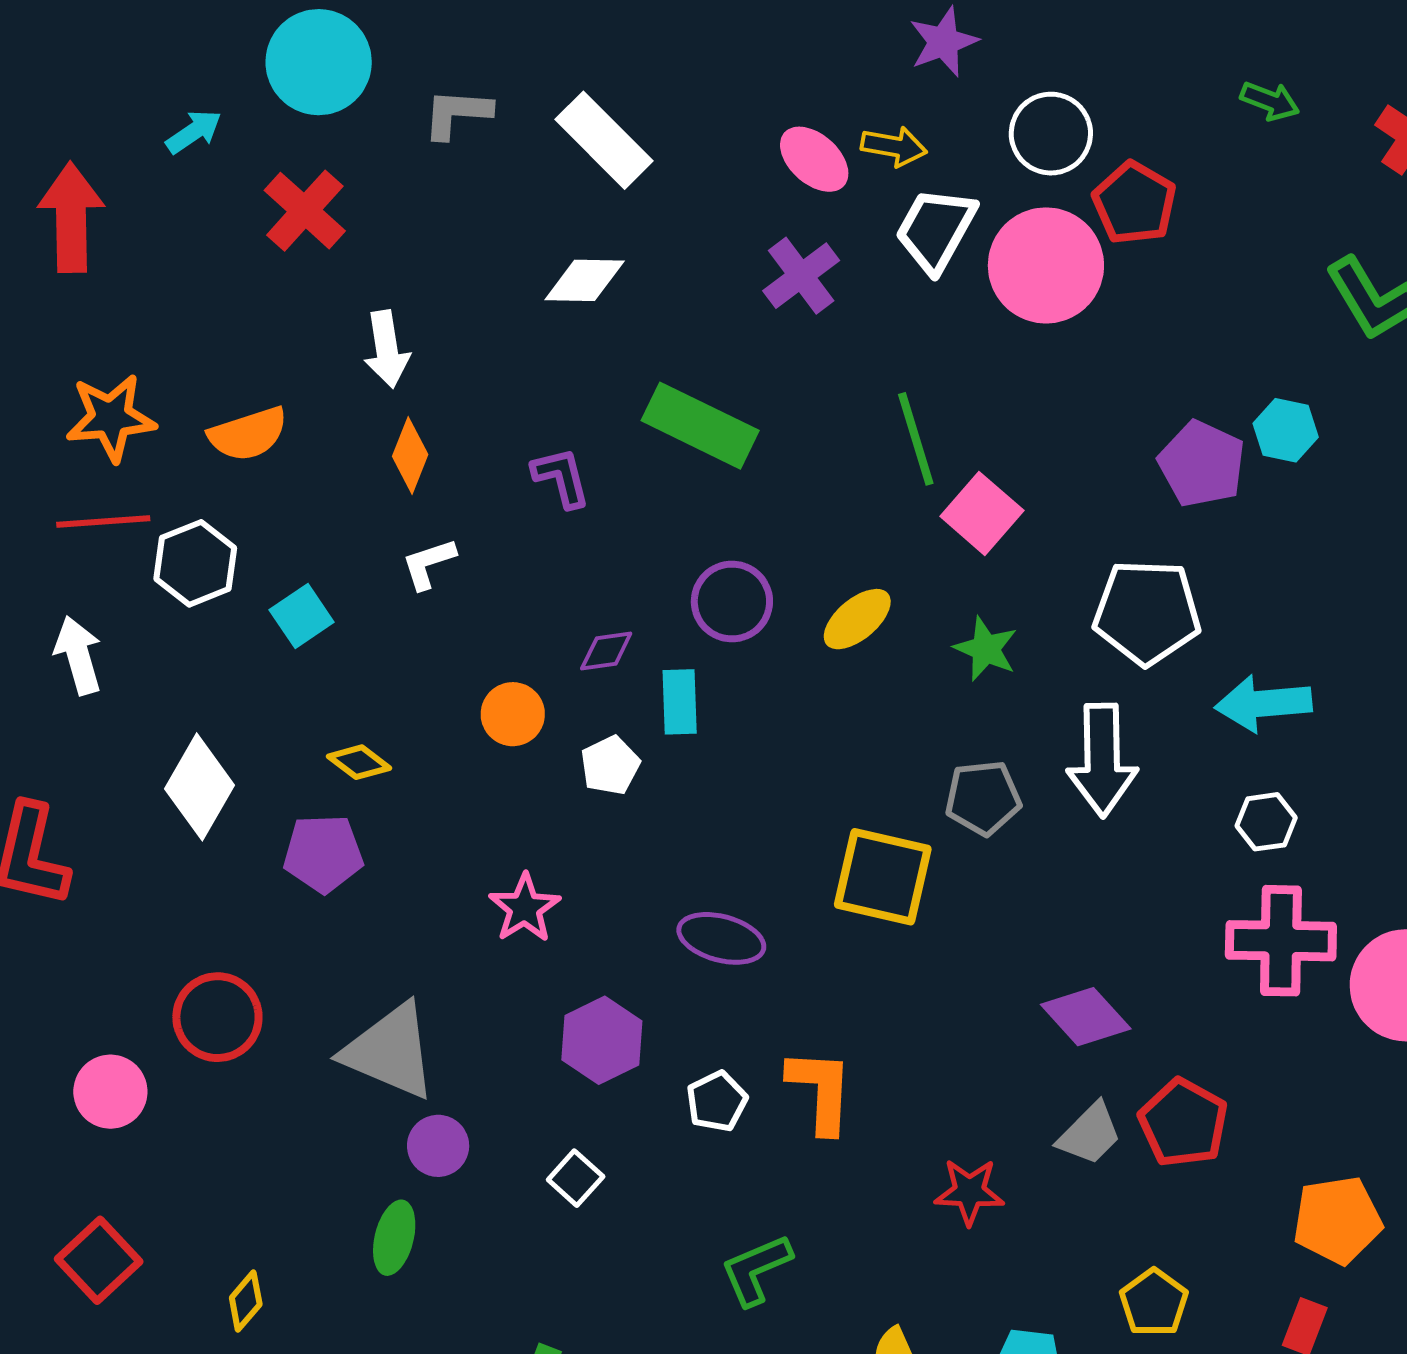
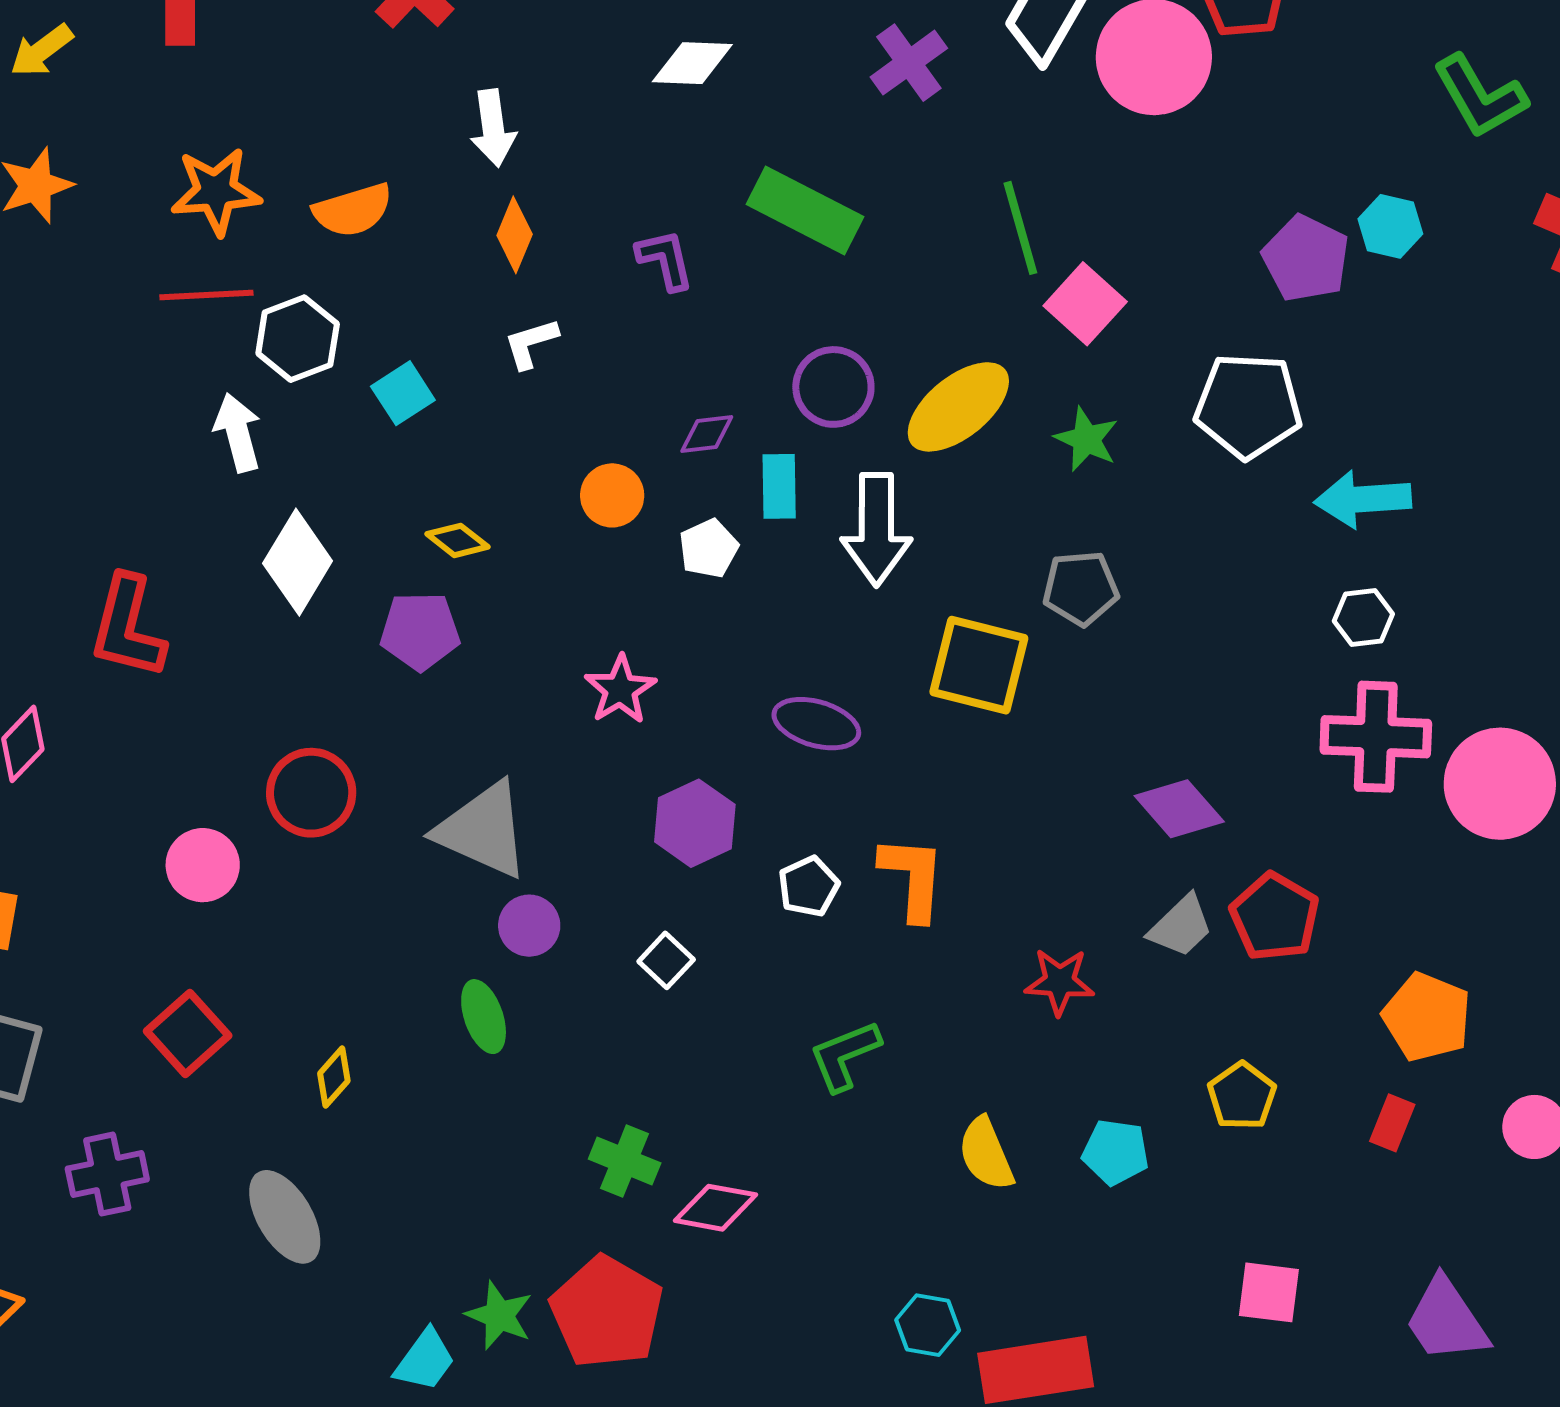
yellow ellipse: (857, 619) -> (958, 407), size x1.5
white arrow: (78, 655) -> (238, 433), moved
white arrow: (1102, 760) -> (876, 529), moved
orange pentagon: (1337, 1220) -> (1427, 1017), turned 30
green ellipse: (394, 1238) -> (484, 1017), turned -34

